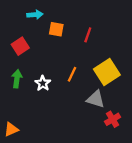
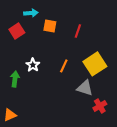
red square: (20, 46) -> (17, 31), moved
green arrow: (17, 79) -> (15, 79), moved
white star: (43, 83) -> (33, 65), moved

